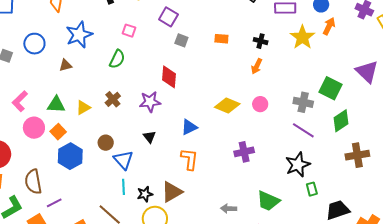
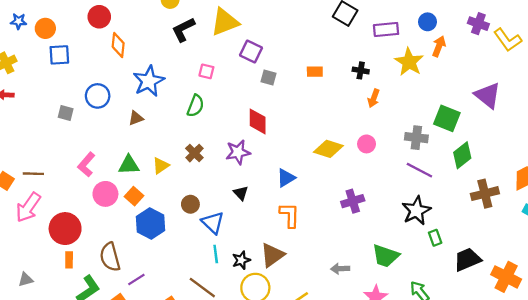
orange arrow: (257, 66) -> (374, 98), moved

